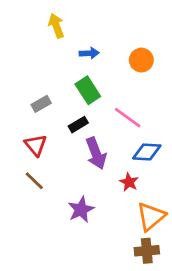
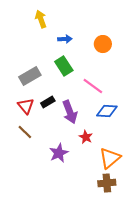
gray rectangle: (41, 104) -> (30, 76), size x1.5
black rectangle: (78, 125) -> (48, 102), moved
red star: (129, 182) -> (86, 137), moved

